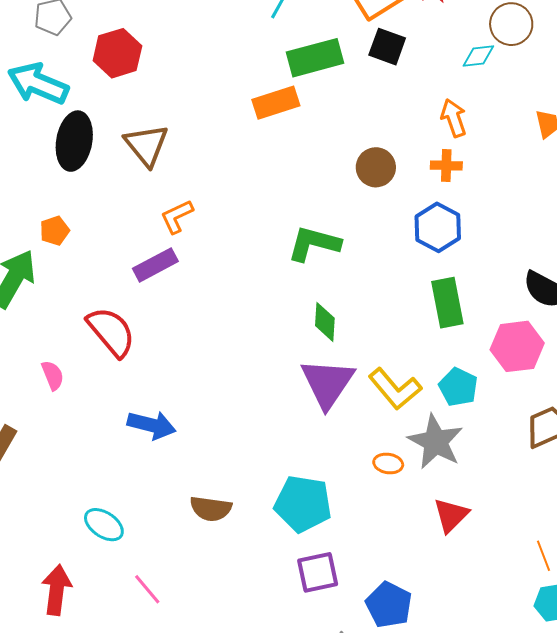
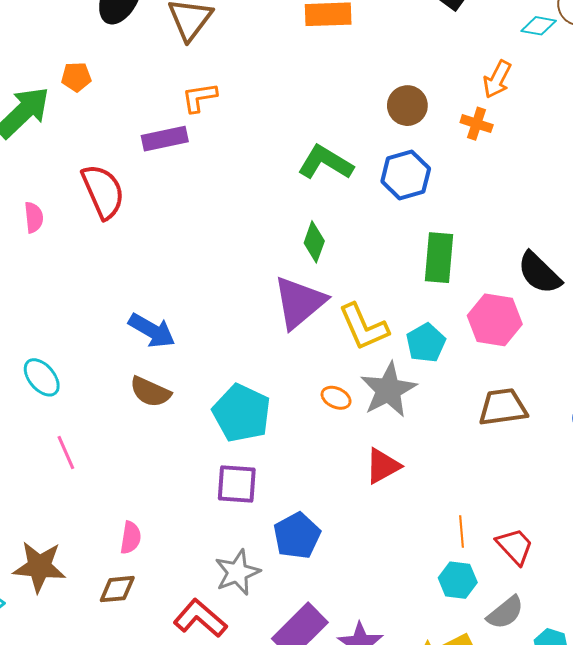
orange arrow: (454, 118) -> (497, 79), turned -150
blue hexagon: (438, 227) -> (406, 175), moved
blue arrow: (152, 425) -> (152, 331), moved

